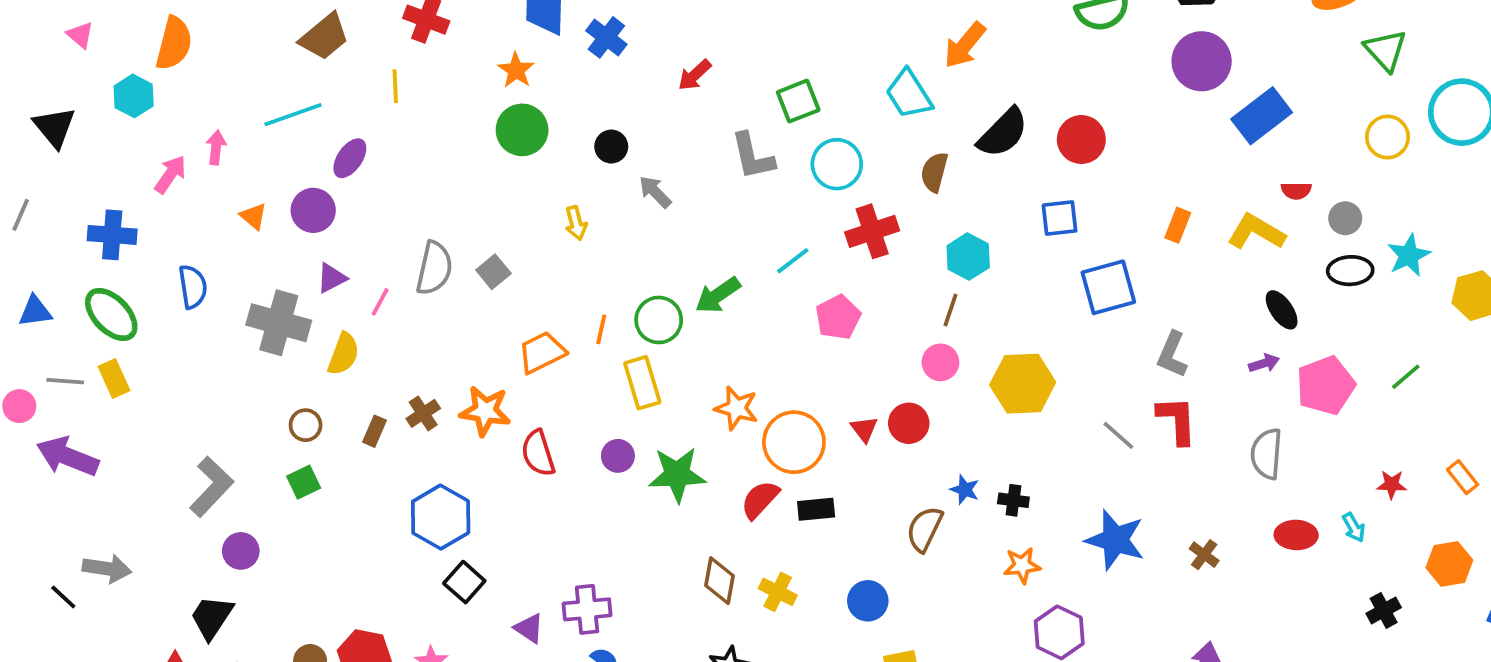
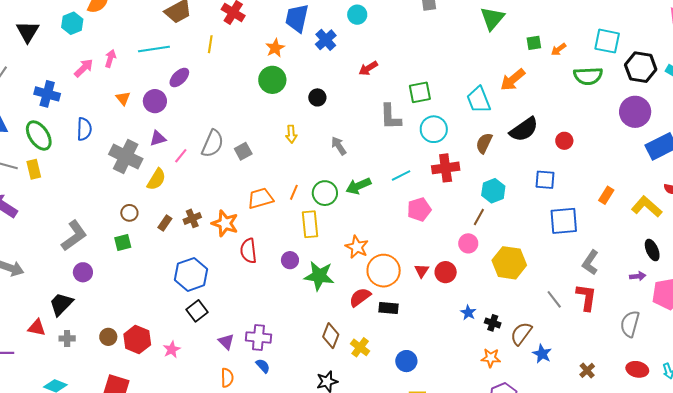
red circle: (1081, 139) -> (564, 141), size x0.7
gray arrow: (655, 192) -> (339, 146), moved
brown semicircle: (925, 529) -> (521, 334), moved
blue star: (1115, 540) -> (542, 354), size x0.6

